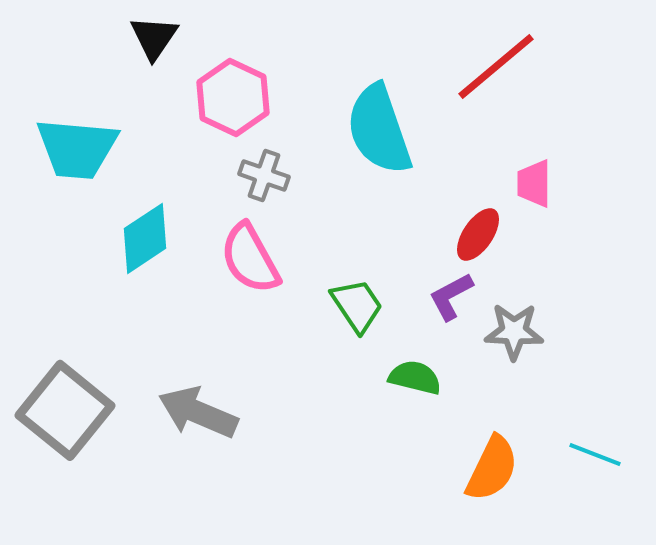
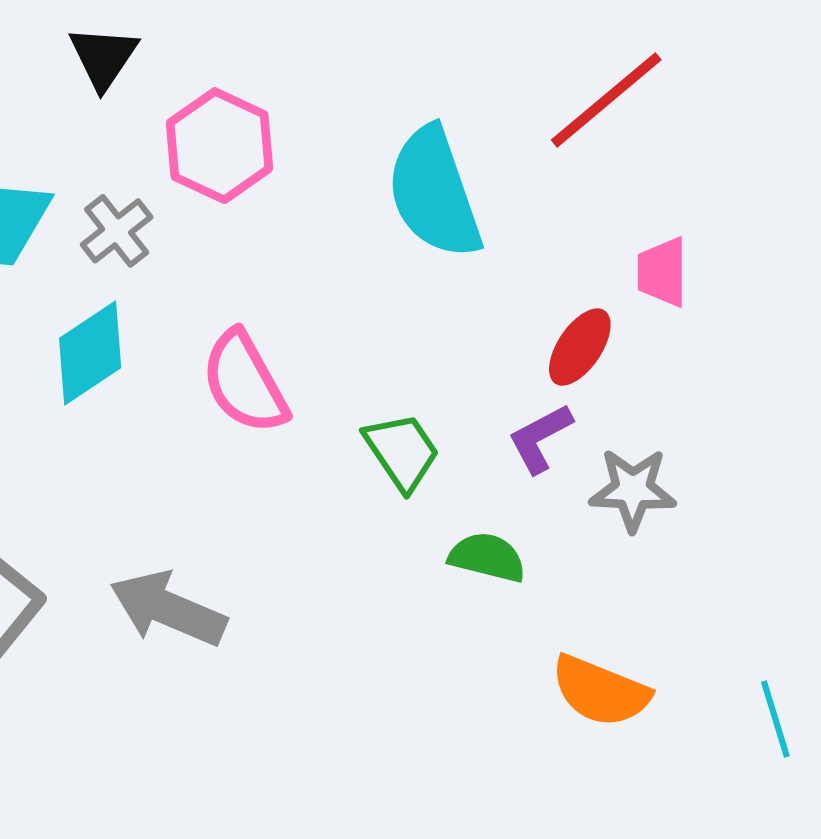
gray cross: (264, 175) -> (117, 231), moved, turned 33
cyan line: (595, 454) -> (775, 719), moved, turned 52
orange semicircle: (492, 468) -> (600, 691), turned 86

